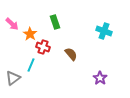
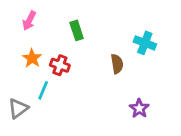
pink arrow: (12, 24) -> (29, 21), moved, turned 72
orange star: (30, 34) -> (32, 58), moved
brown semicircle: (71, 54) -> (117, 64), moved, turned 32

